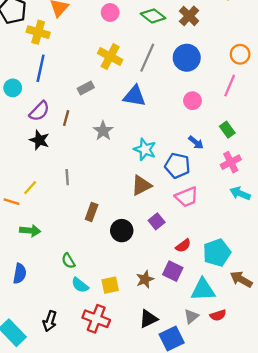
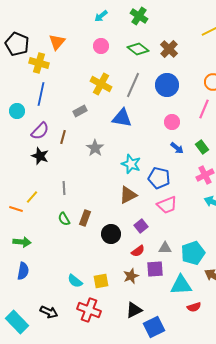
blue arrow: (196, 142) -> (177, 148), moved
green arrow: (30, 231) -> (22, 242), moved
red semicircle: (183, 246) -> (138, 251), moved
green semicircle: (68, 261) -> (64, 219), moved
purple square: (173, 271) -> (155, 269), turned -30
gray triangle: (191, 316) -> (165, 248), moved, turned 40
black arrow: (50, 321) -> (49, 312), turned -84

